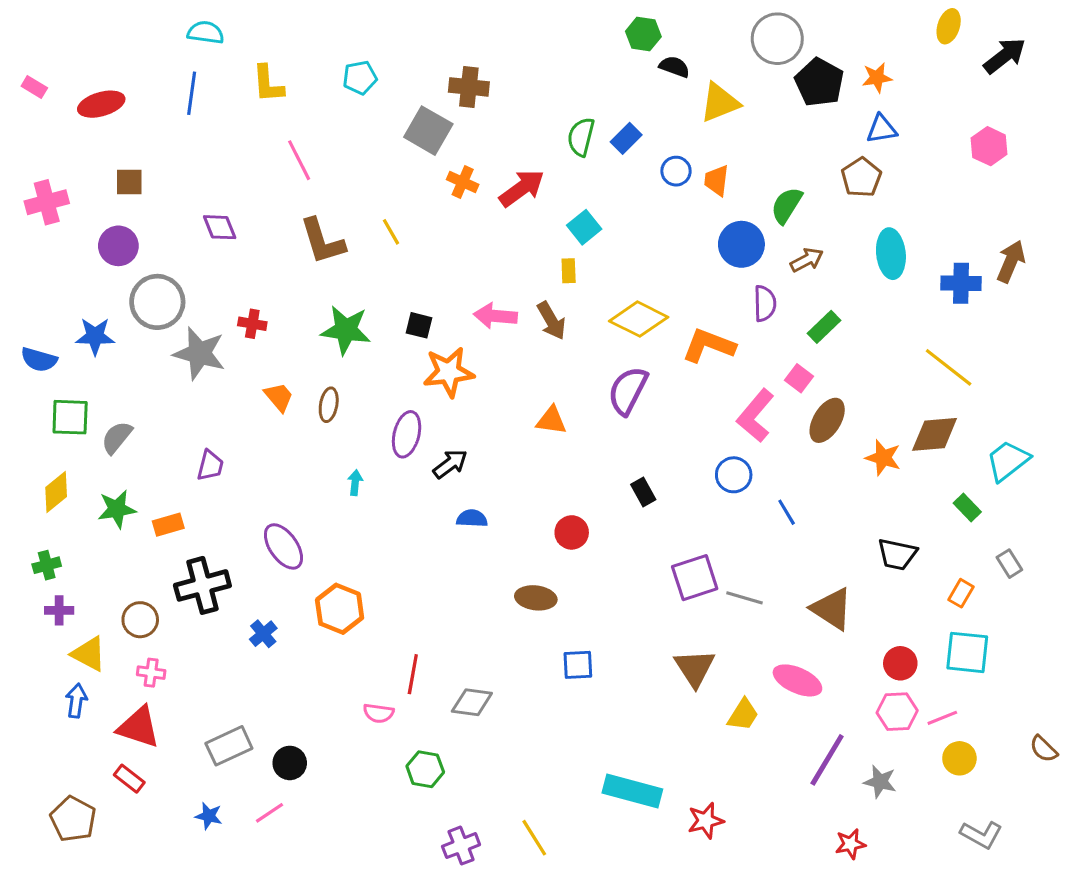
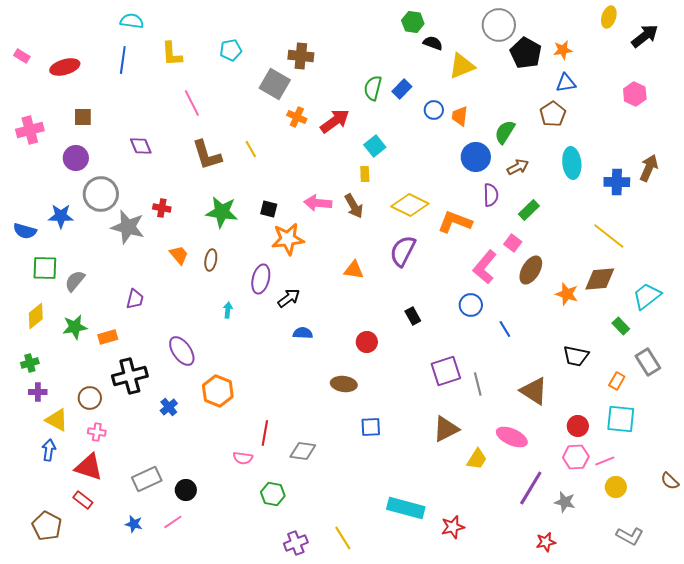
gray rectangle: (1009, 564) -> (648, 362), size x1.5
gray line: (745, 598) -> (478, 384), turned 60
brown triangle: (695, 668) -> (446, 429), turned 36

